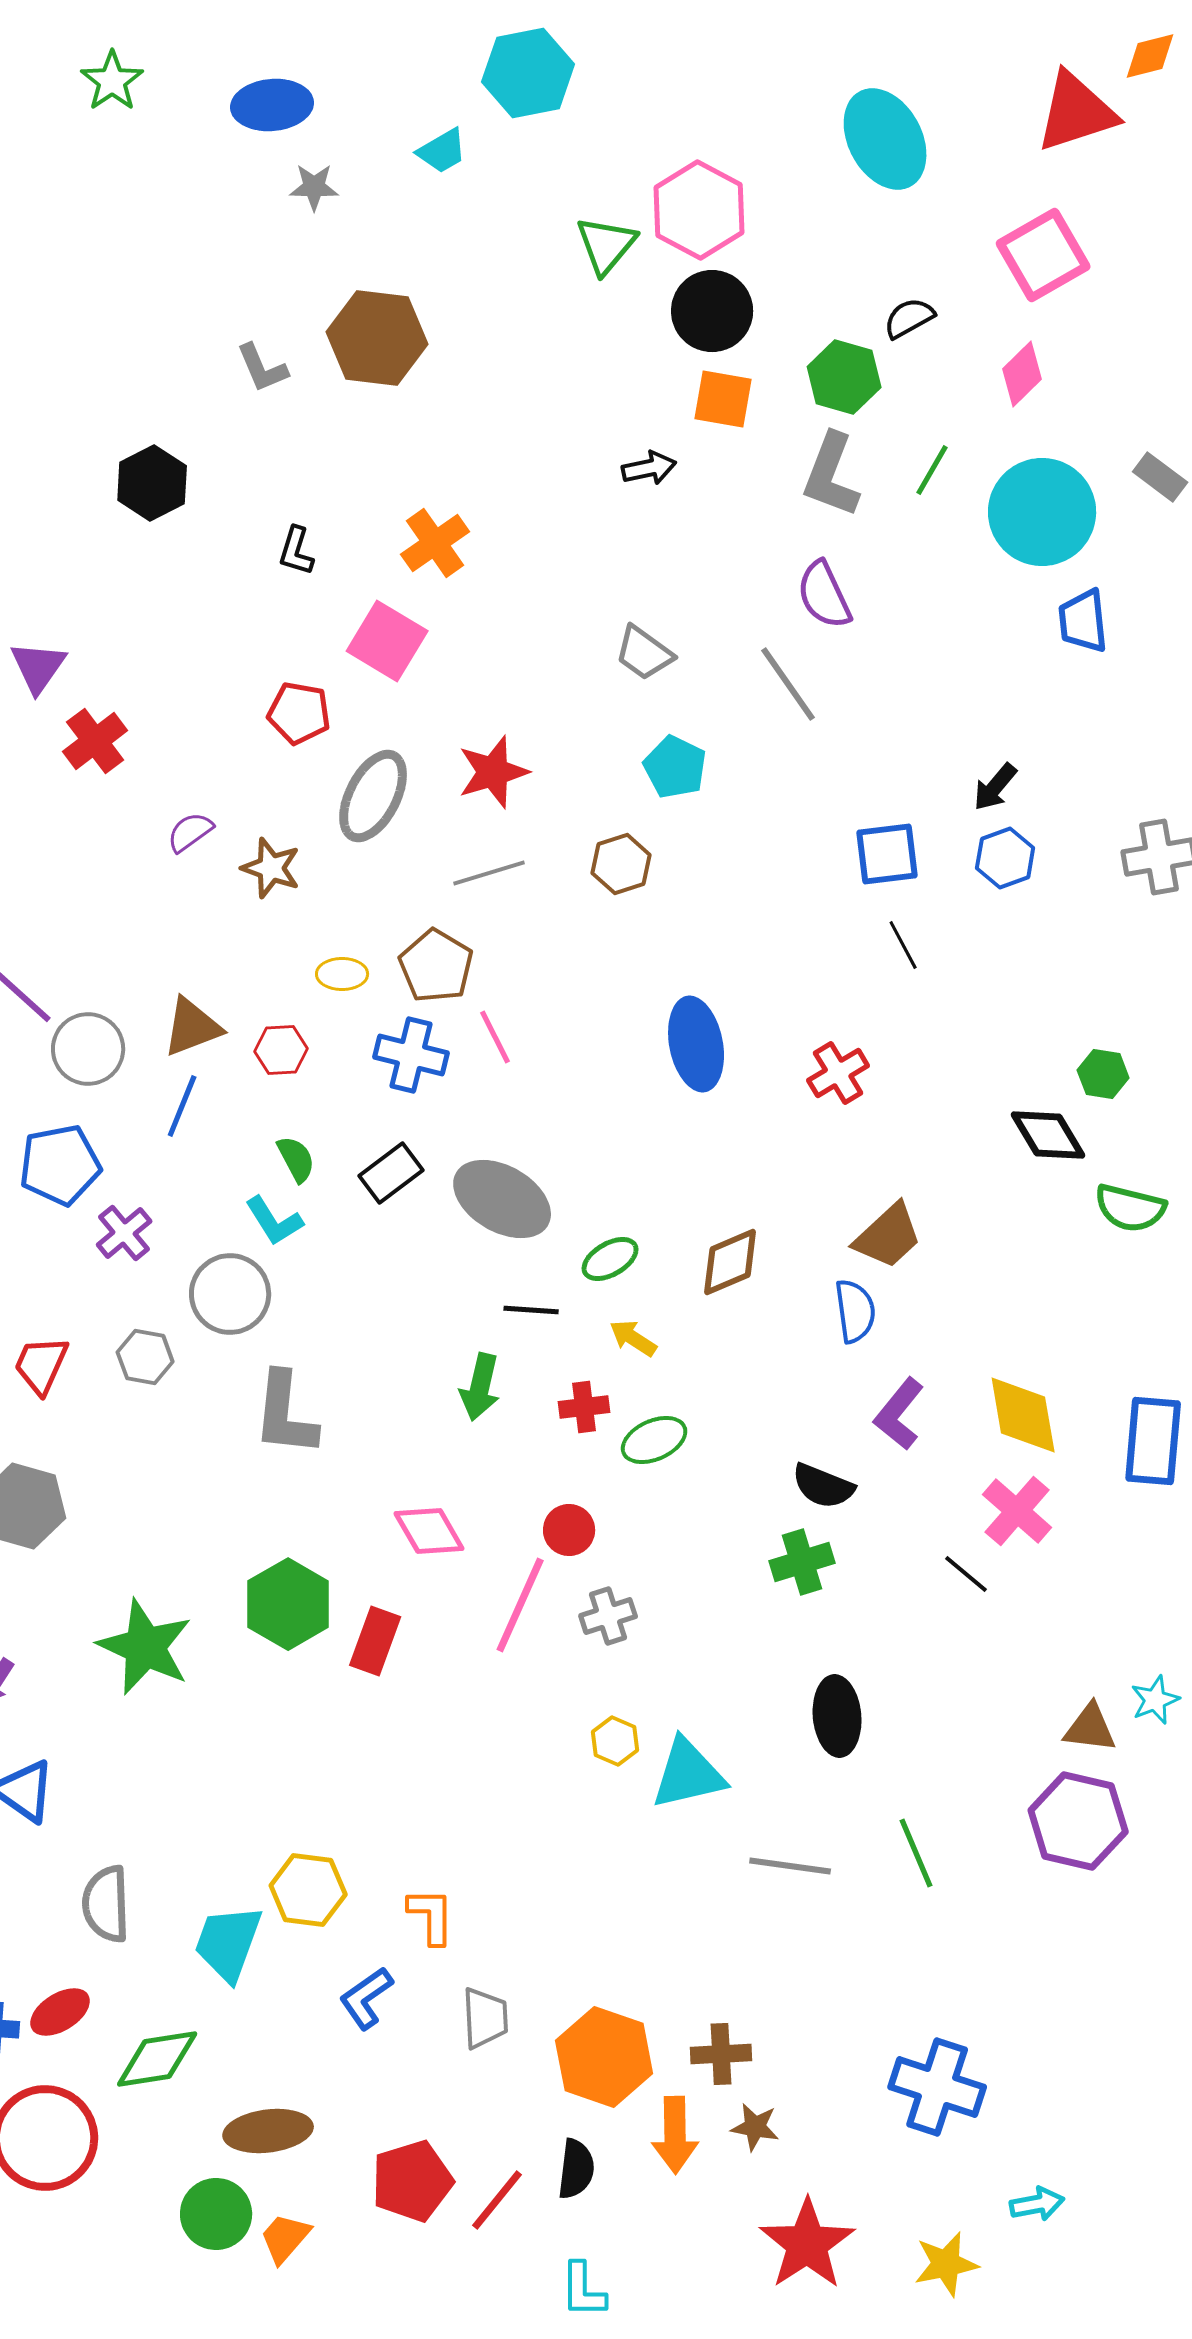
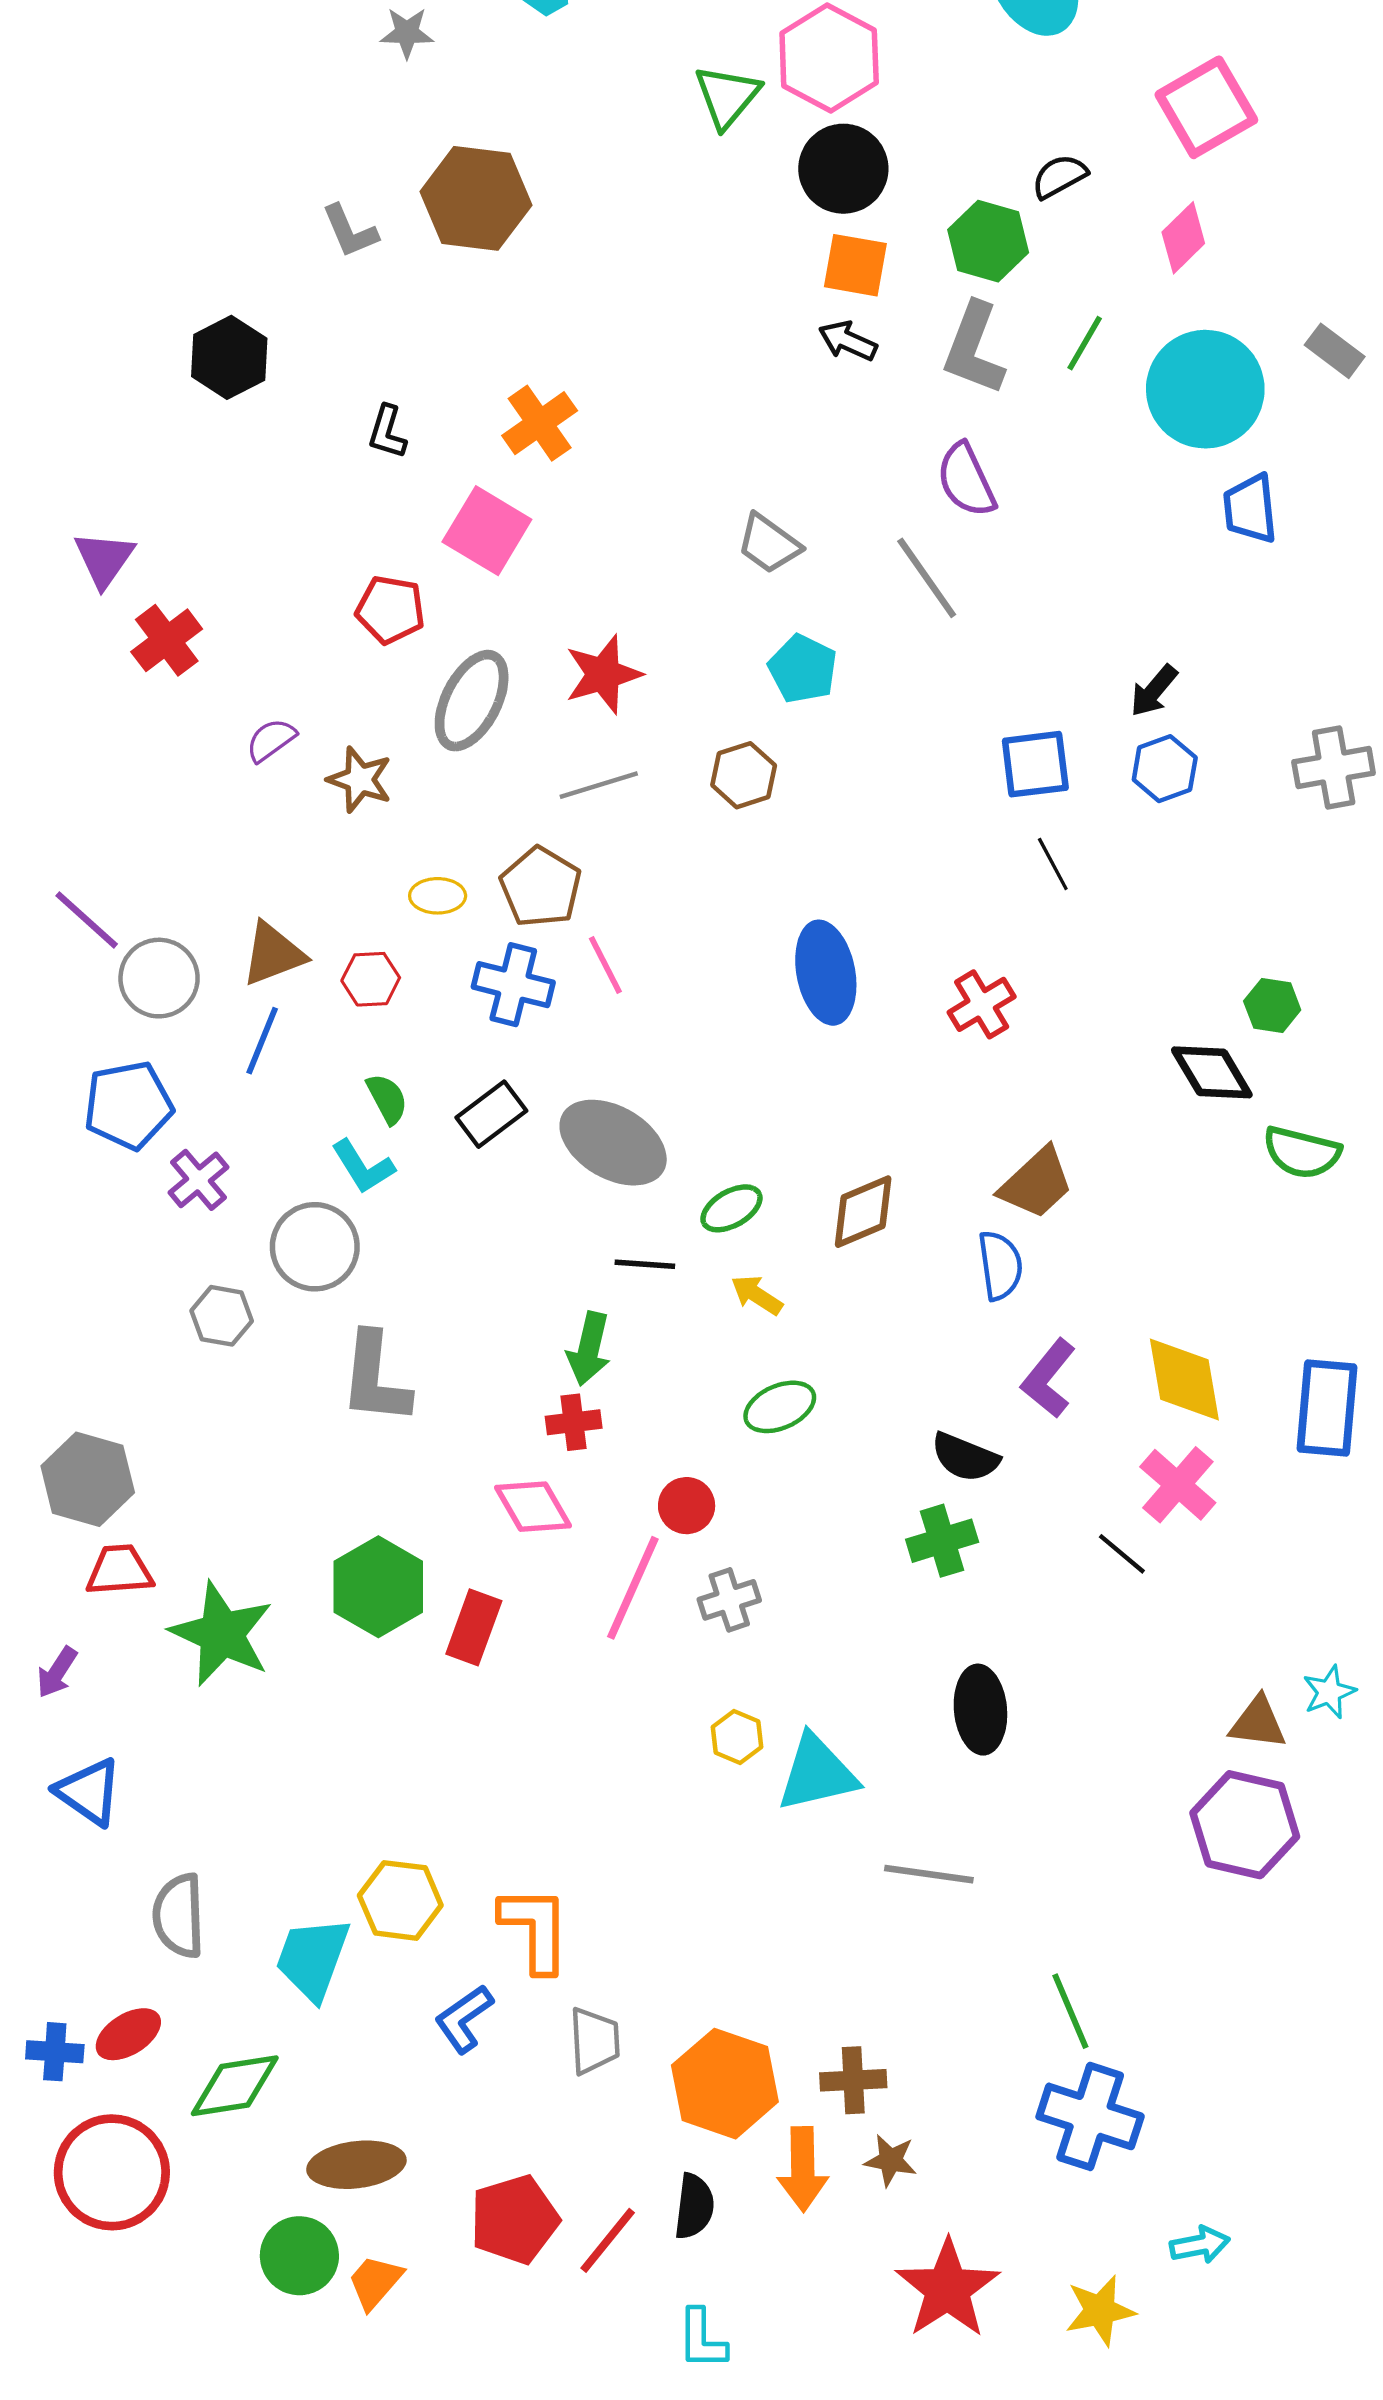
black arrow: (649, 468) -> (848, 341), moved, turned -144
red trapezoid: (41, 1365) -> (120, 1570), moved, turned 62
red cross: (584, 1407) -> (574, 1422), moved
green line: (916, 1853) -> (1070, 2011), moved
orange L-shape: (431, 1916) -> (535, 1929), size x1.4

